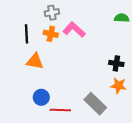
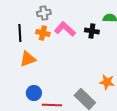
orange triangle: (35, 61) -> (28, 59), turned -30
black cross: (116, 63) -> (92, 31), moved

